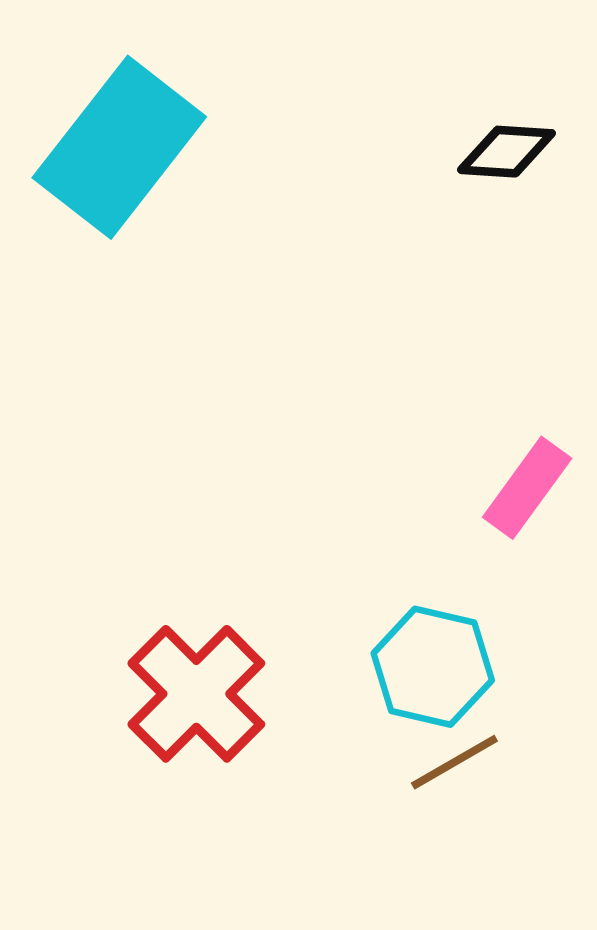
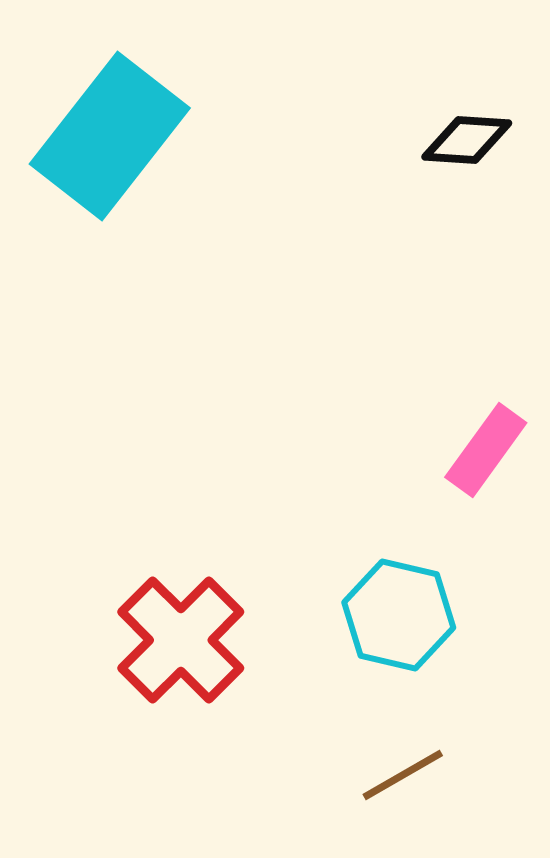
brown line: (454, 762) -> (403, 775), moved

